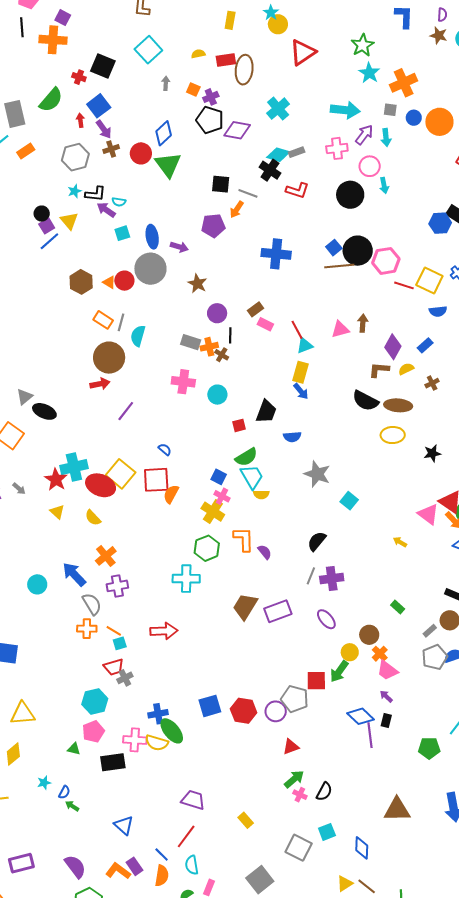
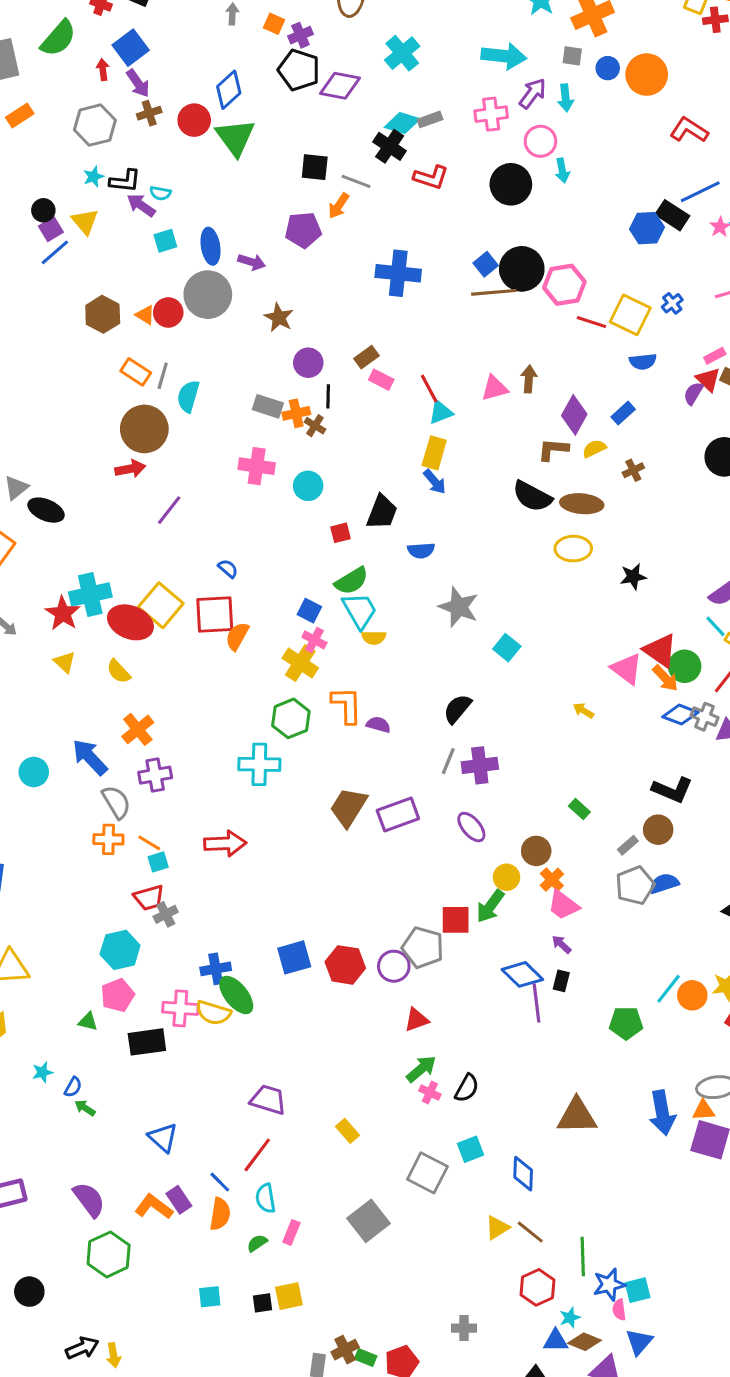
purple semicircle: (265, 552) -> (378, 725), turned -35

